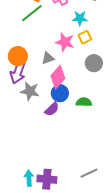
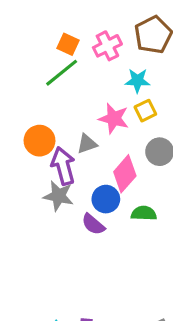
purple arrow: (18, 72) -> (63, 166), moved, turned 145
pink diamond: (58, 77) -> (125, 174), moved
purple semicircle: (52, 109) -> (93, 224), turned 84

